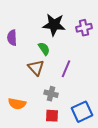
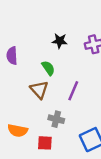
black star: (54, 25) -> (60, 41), size x0.6
red square: (52, 116) -> (45, 143), moved

